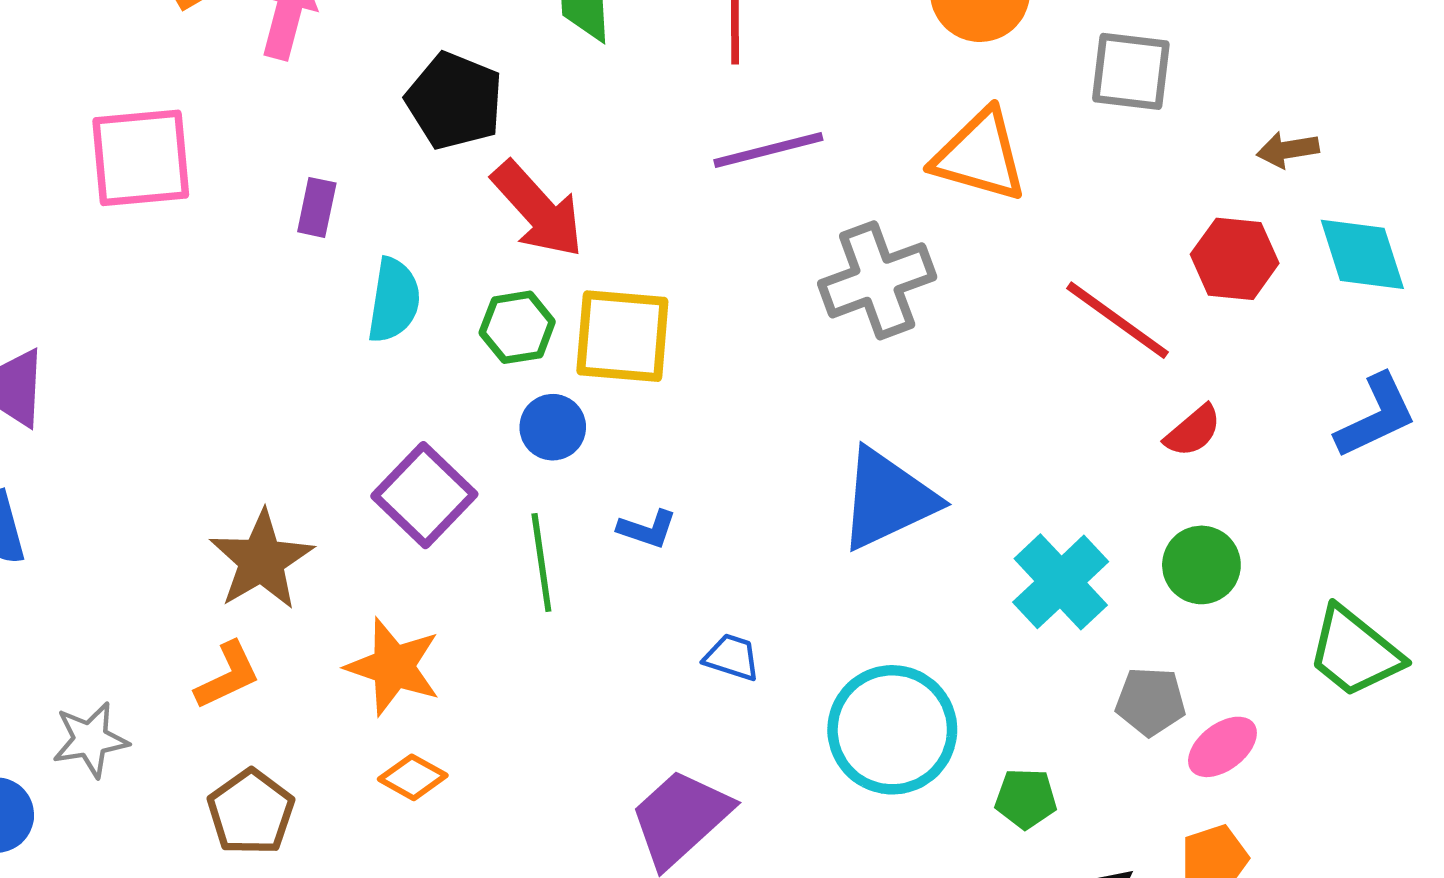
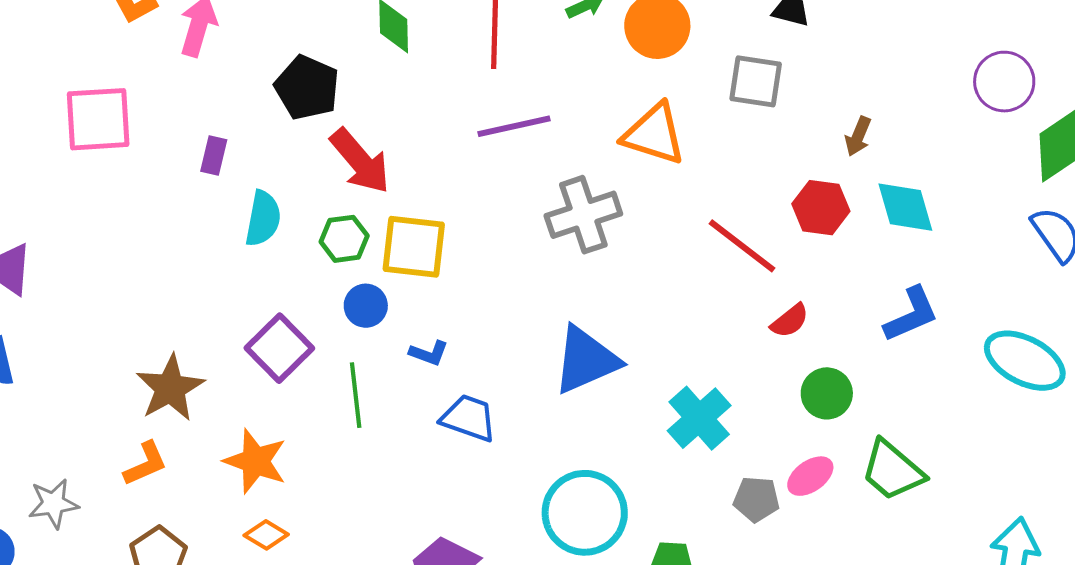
brown arrow: (1288, 150) -> (858, 136), turned -60
blue L-shape: (647, 529) -> (429, 353), moved
green circle: (1201, 565) -> (827, 393), moved
blue trapezoid: (732, 657) -> (469, 418), moved, size x1.5
pink ellipse: (1222, 747) -> (810, 476), moved

